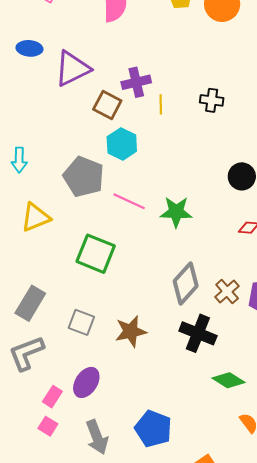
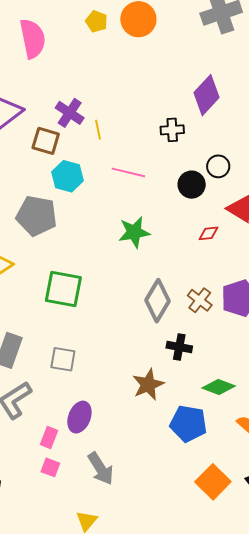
purple cross: (136, 82) -> (70, 113), turned -32
black cross: (212, 100) -> (172, 130), moved
pink line: (129, 201) -> (128, 172), moved
brown star: (131, 331) -> (148, 385), moved
black cross: (198, 333) -> (179, 347), size x0.7
blue pentagon: (153, 429) -> (188, 424), moved

